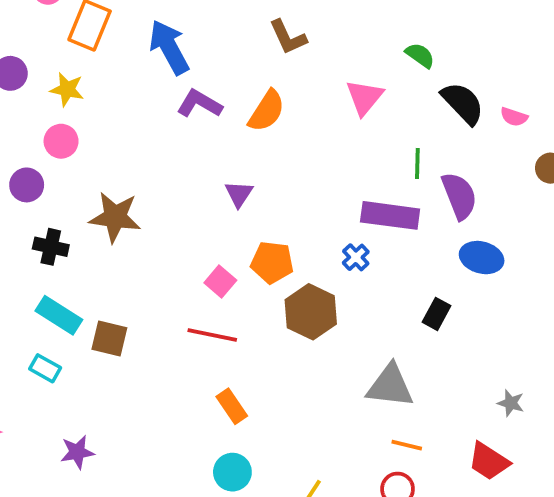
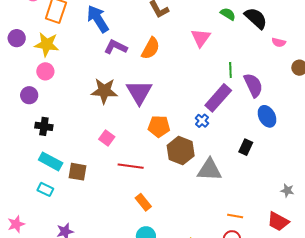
yellow star: (67, 89) -> (47, 44), size x1.4
black semicircle: (463, 103) -> (256, 18), moved
purple triangle: (239, 194) -> (139, 92), size x1.8
purple rectangle: (390, 215) -> (218, 98), turned -52
brown star: (115, 217) -> (104, 91), moved
blue ellipse: (482, 258) -> (267, 116), turned 50
pink square: (220, 281) -> (107, 138), moved
gray triangle: (390, 386) -> (210, 170), moved

